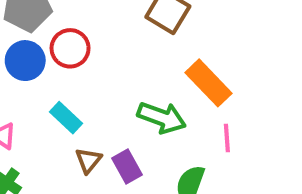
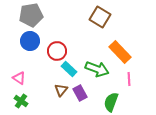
red circle: (70, 48) -> (57, 51), moved
cyan rectangle: (66, 118) -> (69, 69), moved

